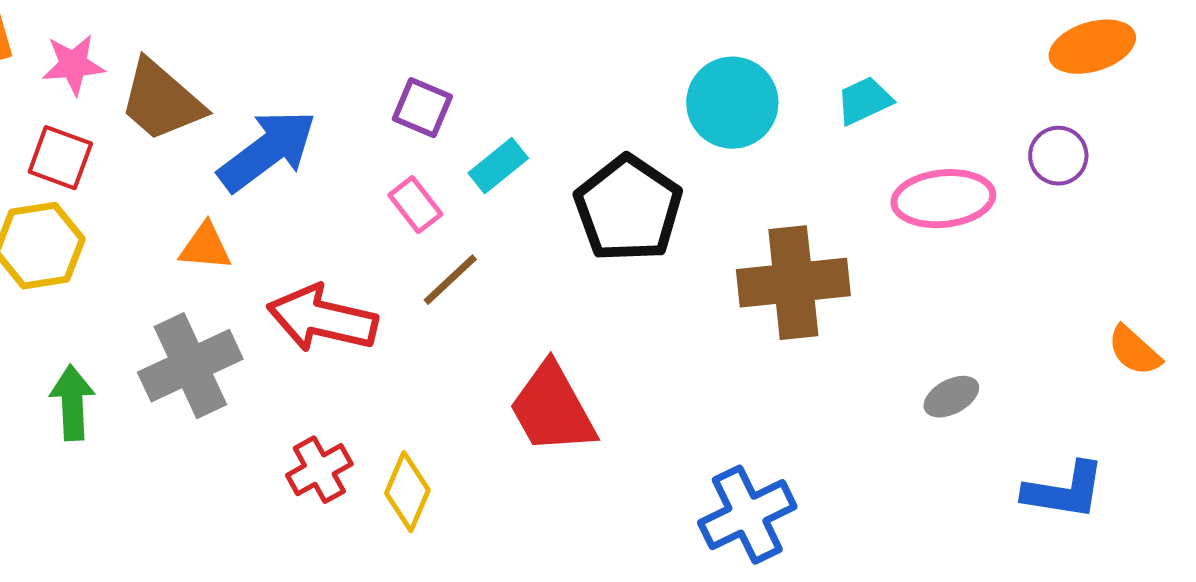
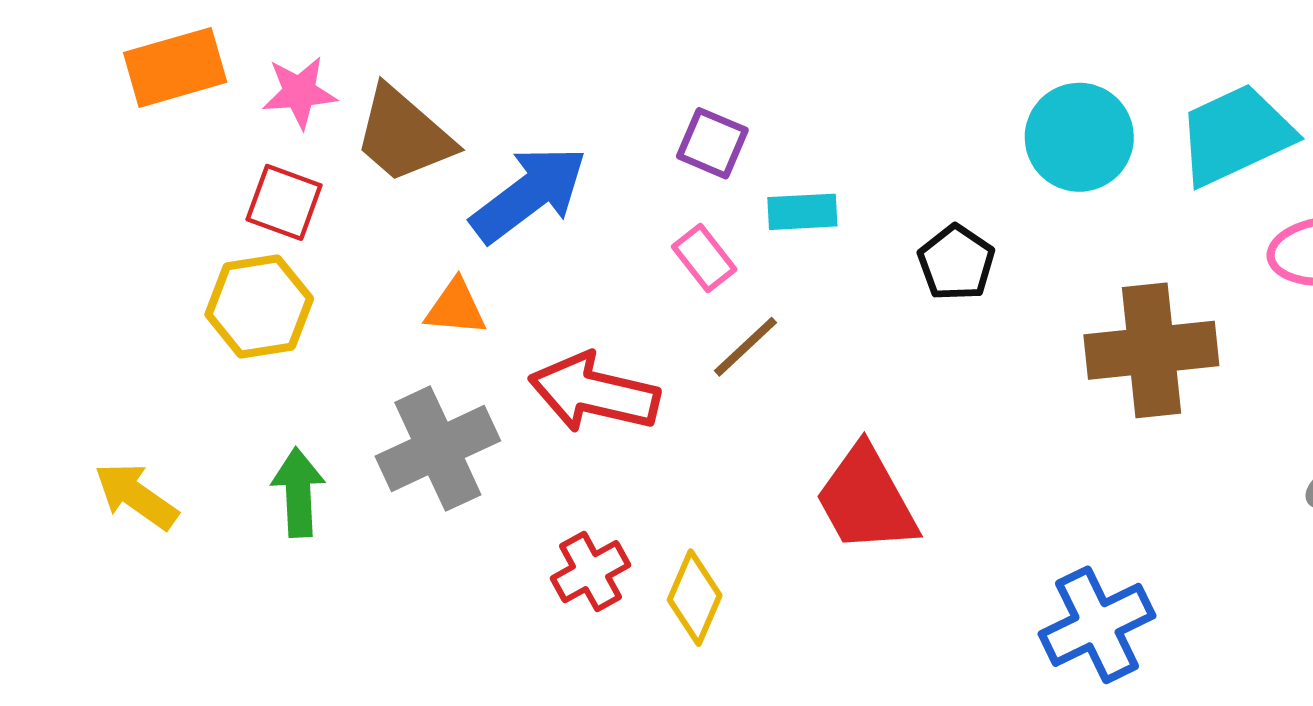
cyan trapezoid: (864, 101) -> (1235, 135), size x1.8
cyan rectangle: (498, 166) -> (802, 212), turned 36
black pentagon: (628, 209) -> (956, 263), size x0.6

